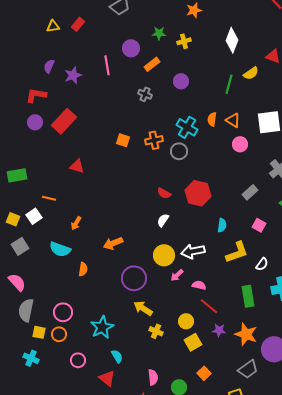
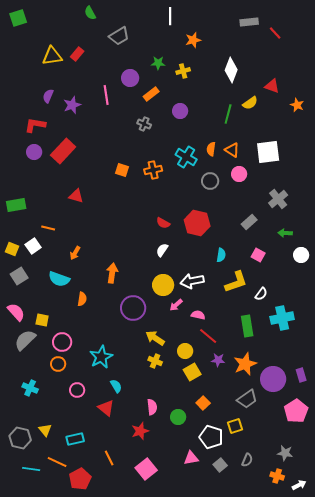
yellow triangle: (53, 26) -> (52, 56), size x1.5
gray circle: (179, 151) -> (210, 181), moved
orange arrow: (113, 243) -> (112, 273), turned 120
yellow arrow: (143, 308) -> (155, 338), moved
gray semicircle: (26, 310) -> (25, 340), turned 35
yellow square: (39, 332) -> (42, 320), moved
orange star: (246, 334) -> (245, 364), turned 30

